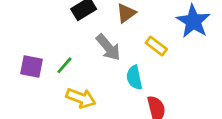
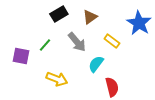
green line: (64, 65) -> (45, 45), moved
cyan semicircle: (134, 78) -> (96, 64), turned 48

